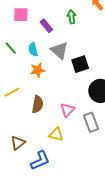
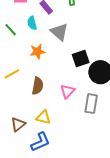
cyan semicircle: (33, 49) -> (32, 23), moved
black square: (80, 64) -> (81, 58), moved
gray rectangle: (91, 122) -> (91, 104), turned 30
yellow triangle: (56, 134) -> (43, 117), moved

